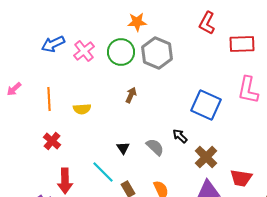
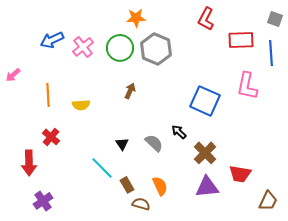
pink arrow: (14, 89) -> (13, 75), moved
red arrow: (65, 181) -> (29, 163), moved

